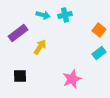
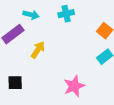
cyan arrow: (43, 15) -> (31, 15), moved

